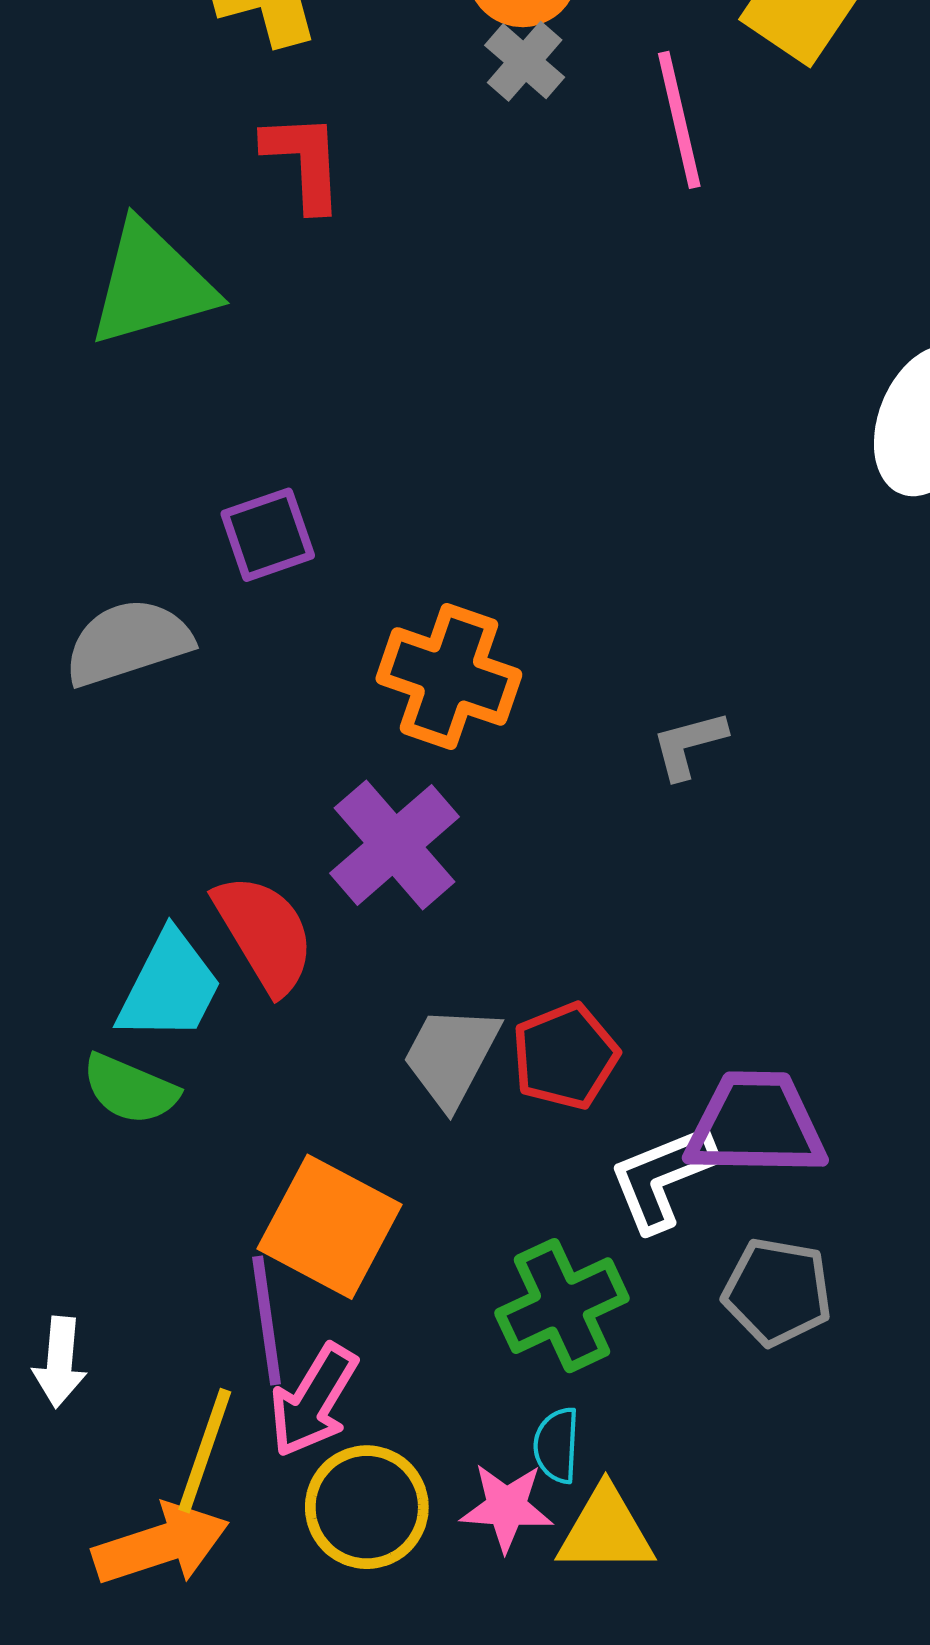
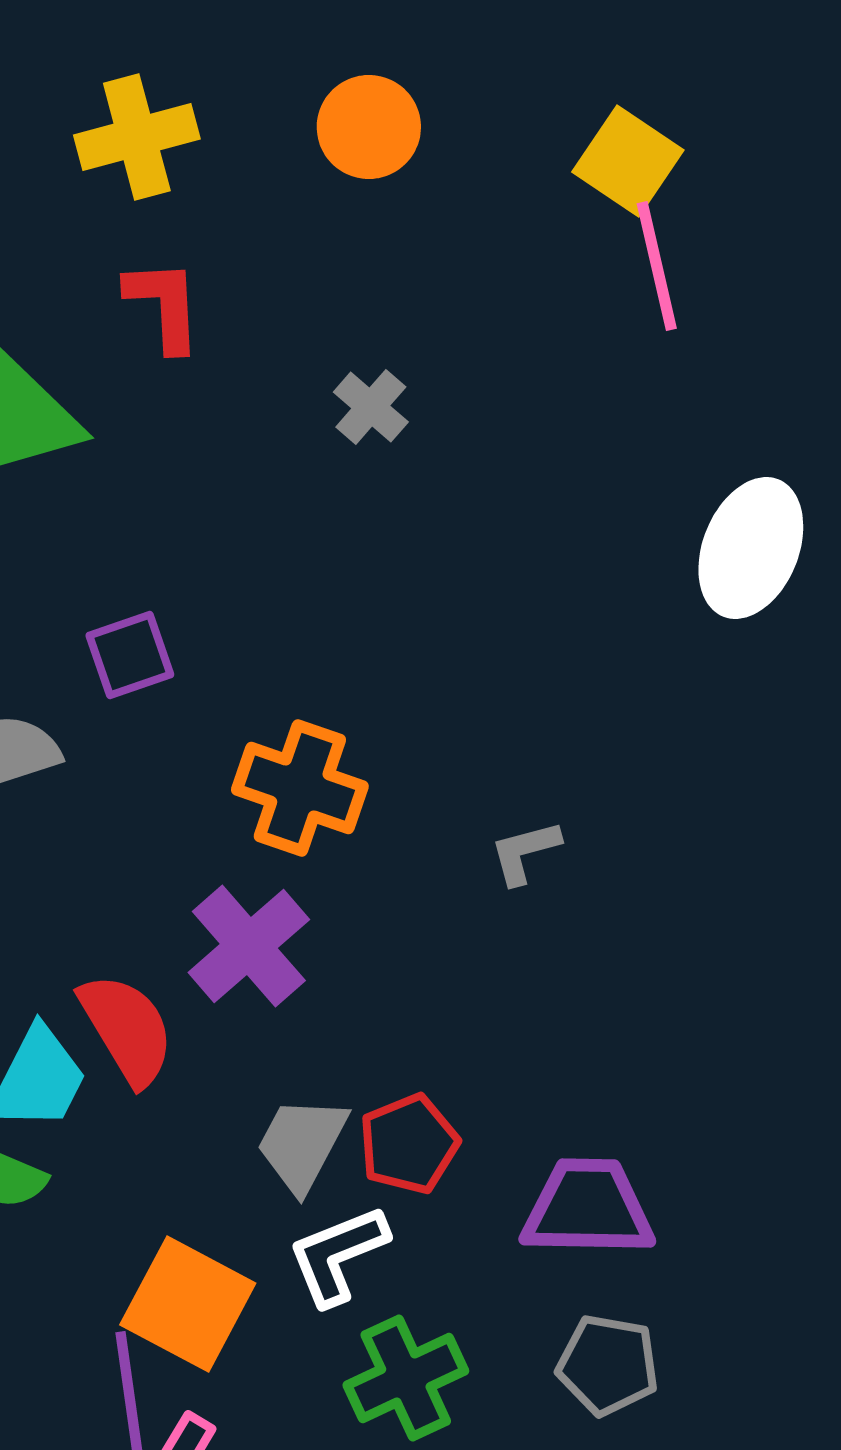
gray cross: (525, 61) -> (371, 407), moved
pink line: (679, 120) -> (657, 266), moved
white L-shape: (662, 1178) -> (338, 1255), moved

